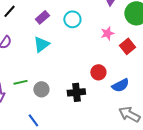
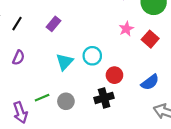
cyan circle: (72, 19) -> (92, 56), moved
cyan triangle: (41, 44) -> (65, 62), moved
red circle: (98, 72) -> (114, 75), moved

